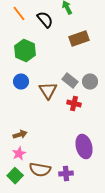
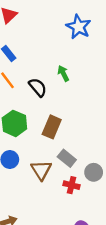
brown rectangle: (79, 38) -> (52, 127), moved, turned -48
gray circle: (90, 82) -> (94, 172), moved

